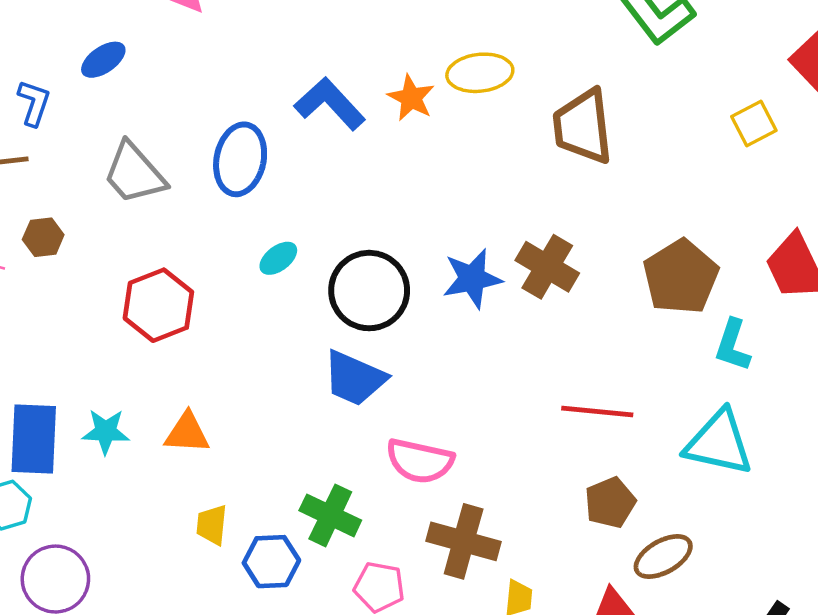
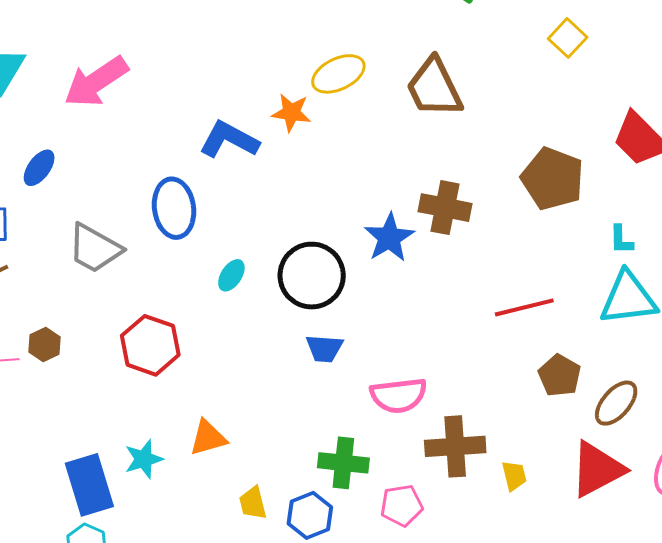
brown hexagon: (43, 237) -> (45, 344), moved
cyan L-shape: (733, 345) -> (621, 240), moved, size x0.7
blue trapezoid: (354, 378) -> (324, 348), size x0.7

